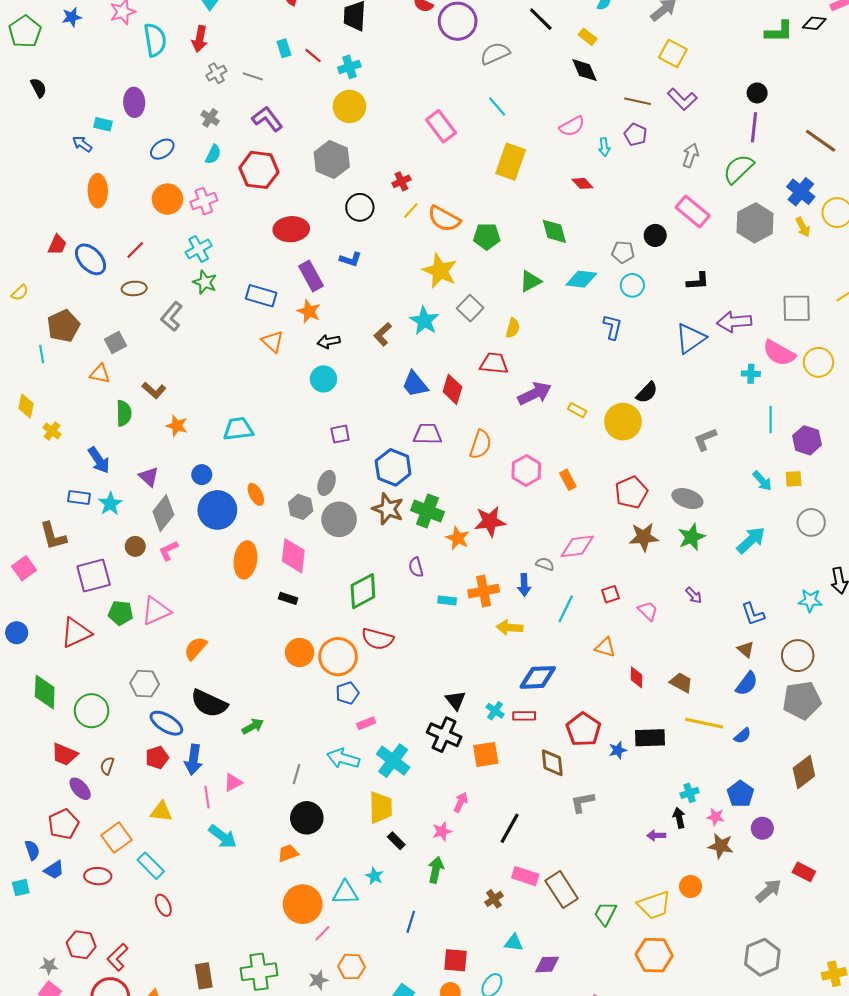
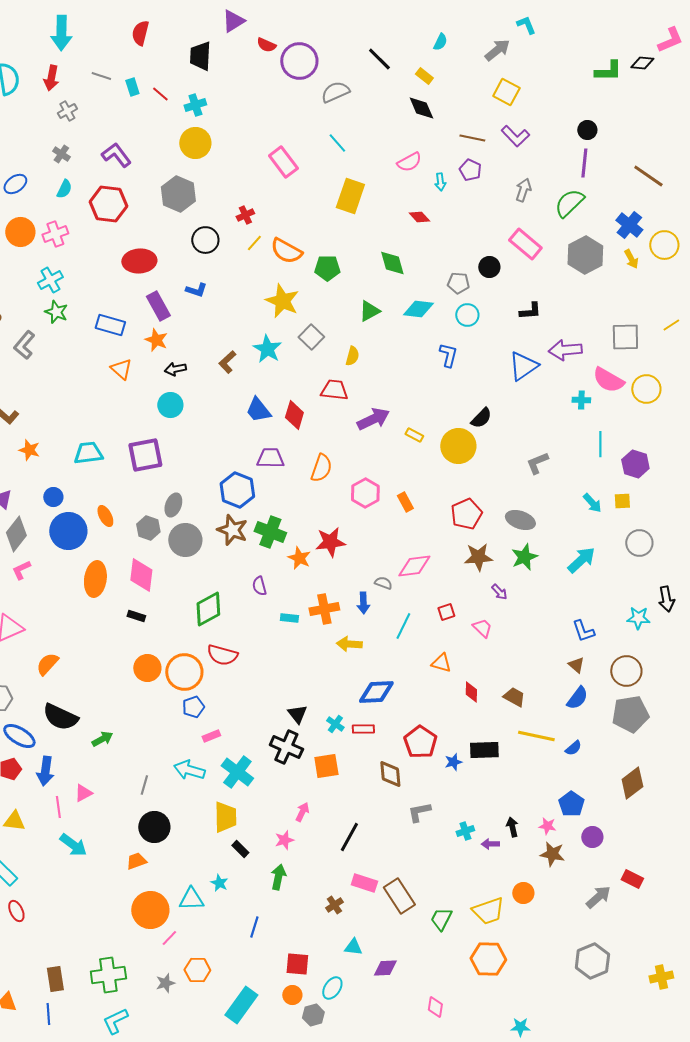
gray line: (253, 76) -> (101, 76), moved
purple square: (340, 434) -> (145, 455), moved, size x1.8
purple arrow: (694, 595) -> (499, 592), moved
cyan cross: (690, 793) -> (465, 831), moved

